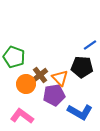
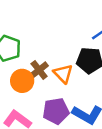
purple pentagon: (54, 95) -> (56, 111), moved

